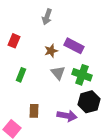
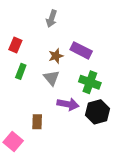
gray triangle: (58, 73) -> (51, 78), moved
green rectangle: (21, 75) -> (21, 71), moved
purple arrow: (67, 116) -> (68, 104), moved

